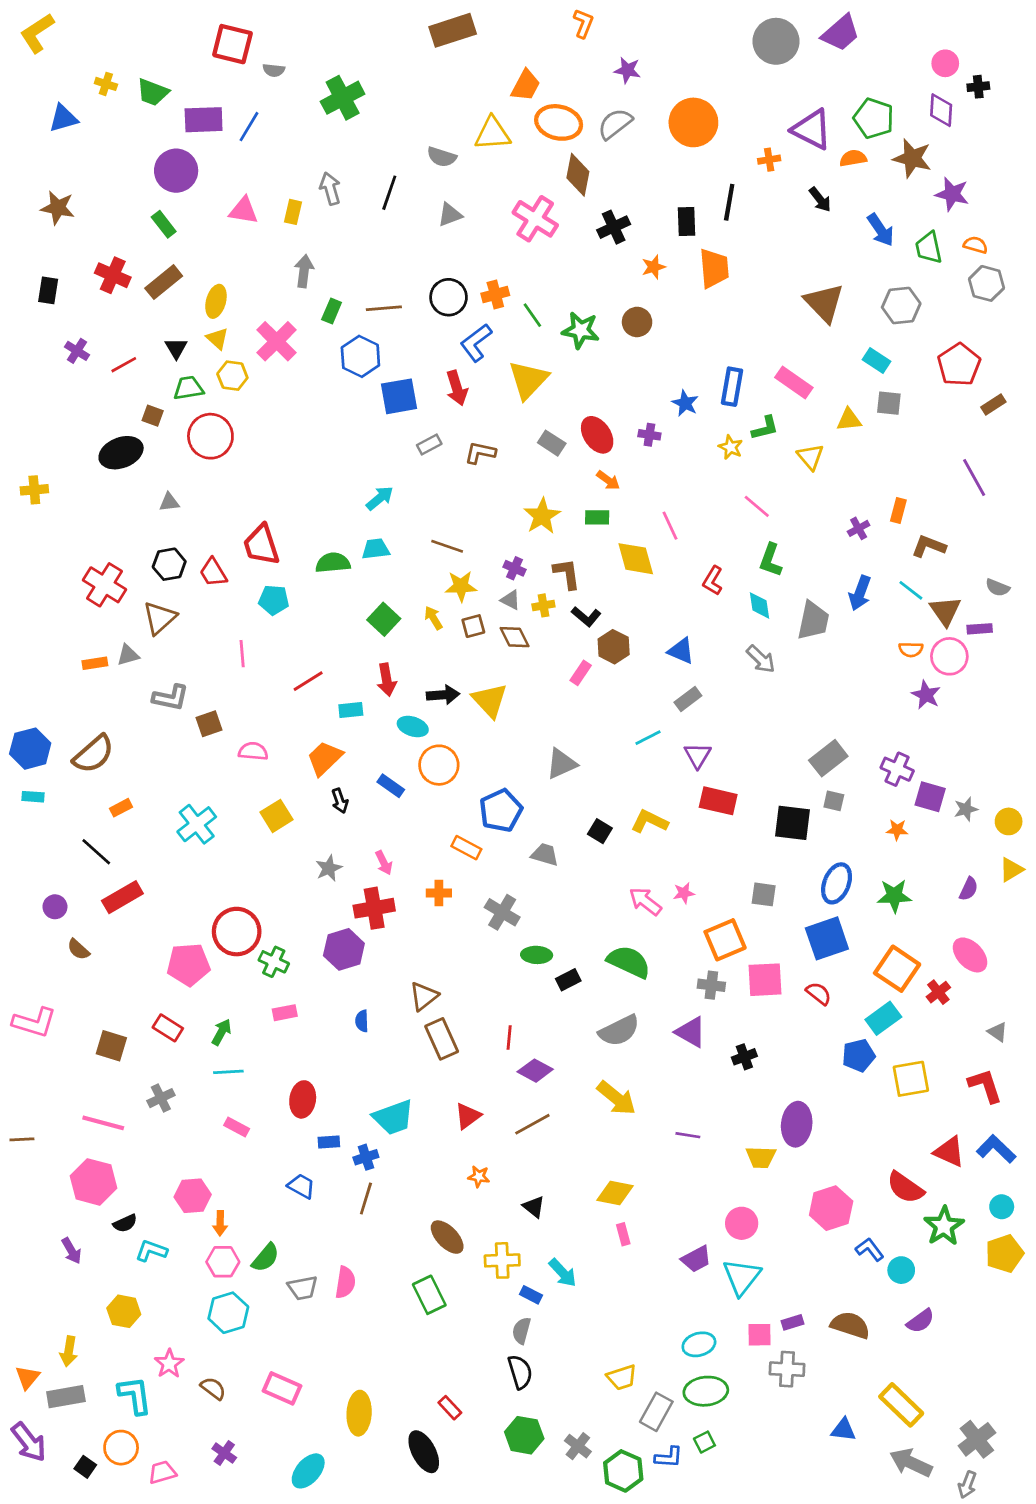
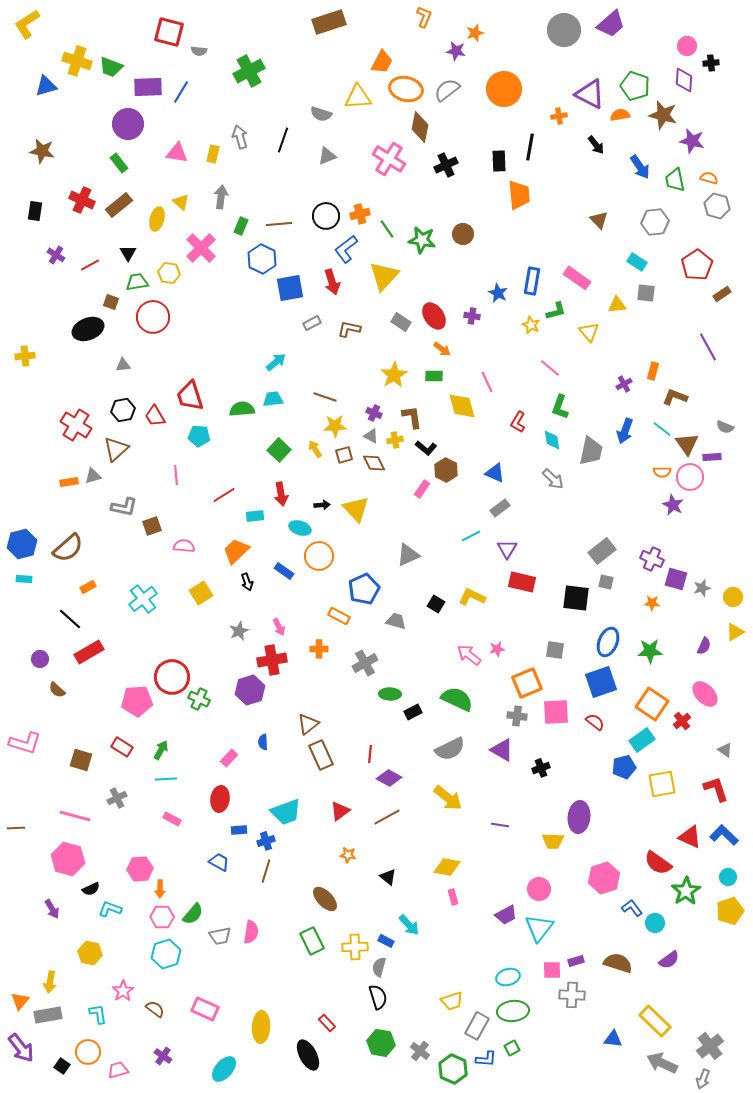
yellow cross: (106, 84) -> (77, 61), size x1.8
orange star: (654, 267) -> (475, 33), moved
brown triangle: (824, 303) -> (599, 220), size x0.6
yellow triangle: (217, 338) -> (181, 202), moved
black arrow: (443, 695) -> (322, 505), size x0.7
gray cross: (502, 912) -> (365, 663), turned 30
pink rectangle: (285, 1013) -> (229, 758), moved, turned -36
yellow cross: (502, 1260) -> (355, 947), moved
cyan L-shape: (135, 1395) -> (98, 1014), size x0.7

